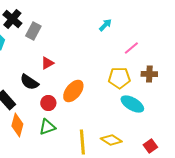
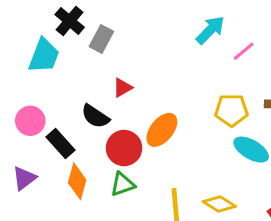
cyan arrow: (105, 25) -> (210, 30), size x1.5
pink line: (131, 48) -> (244, 51), moved
red circle: (48, 103) -> (124, 148), size x1.5

